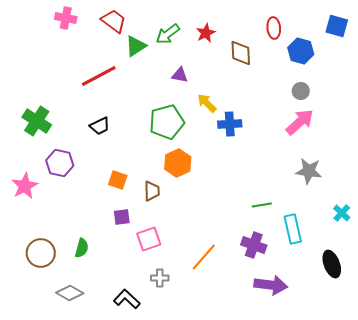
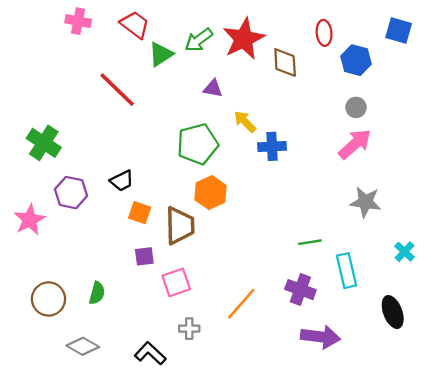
red star: (206, 33) -> (244, 39), size x1.8
red line: (99, 76) -> (117, 90), turned 72
black trapezoid: (100, 126) -> (122, 181), moved
brown trapezoid: (152, 191) -> (180, 226), size x1.6

